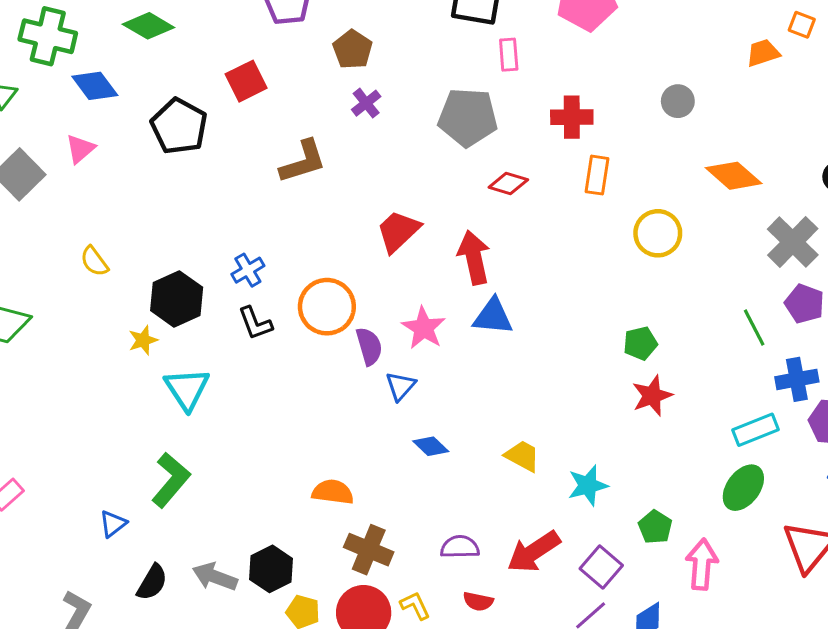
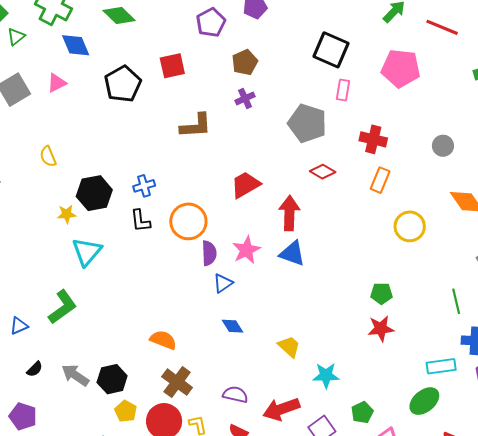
black semicircle: (152, 582) -> (35, 369), size x0.7

